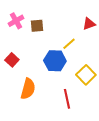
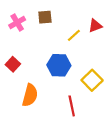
brown square: (37, 26) -> (45, 17), moved
yellow line: (69, 44) -> (74, 35), moved

